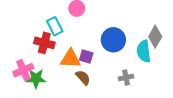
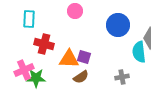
cyan rectangle: (55, 26) -> (29, 19), moved, turned 30
blue circle: (113, 40) -> (118, 25), moved
brown semicircle: (83, 77) -> (81, 77), turned 98

